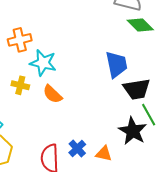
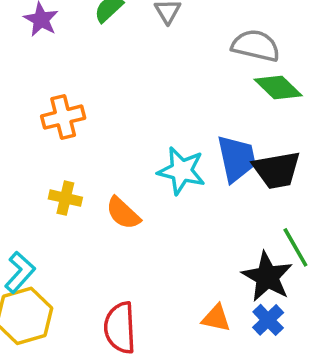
cyan star: (43, 63) -> (181, 171), moved
black trapezoid: (137, 89) -> (277, 170), moved
blue cross: (77, 148) -> (268, 320), moved

